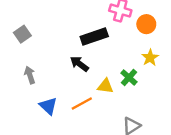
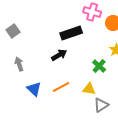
black arrow: (79, 64) -> (59, 55), turned 112
yellow triangle: (105, 86) -> (89, 89), moved

